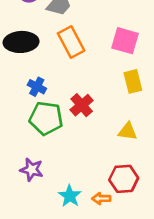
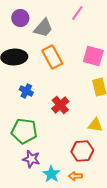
green pentagon: (46, 118) -> (24, 131), moved
purple star: (32, 170) -> (31, 159), moved
red hexagon: (124, 179) -> (82, 151), moved

